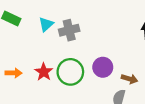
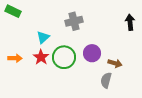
cyan triangle: (46, 24) -> (43, 37), moved
gray cross: (69, 30) -> (74, 21), moved

